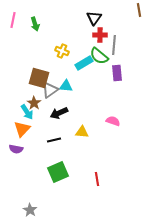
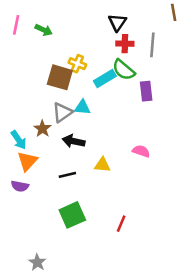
green arrow: (35, 24) -> (44, 30), turned -48
gray line: (114, 45) -> (152, 45), moved
brown square: (39, 78) -> (60, 77), moved
cyan arrow: (27, 112) -> (19, 140), moved
black arrow: (59, 113) -> (74, 141), turned 36
red line: (97, 179) -> (121, 224), turned 32

